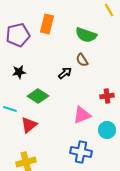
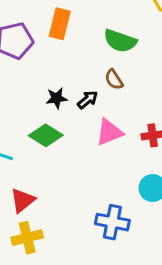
black star: (19, 72) -> (57, 98), moved
pink triangle: (82, 115) -> (109, 132), moved
red triangle: (29, 125) -> (23, 200), moved

